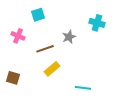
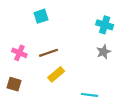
pink cross: (18, 36) -> (19, 53), moved
gray star: (69, 37) -> (104, 52), moved

